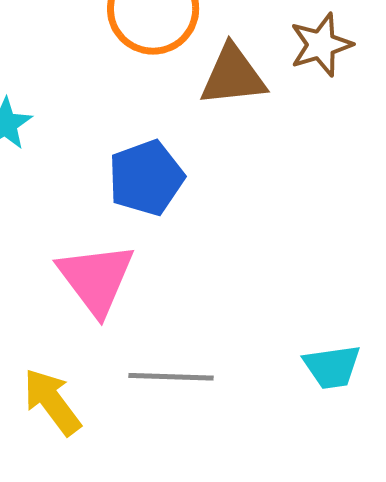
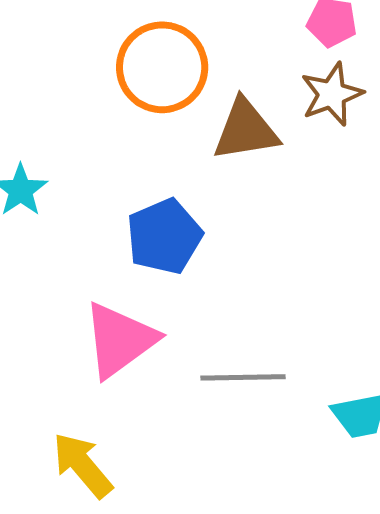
pink triangle: (96, 279) -> (120, 340), turned 34
gray line: (171, 377) -> (243, 377), moved

